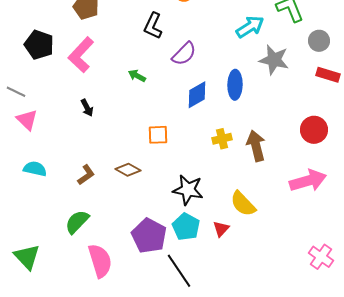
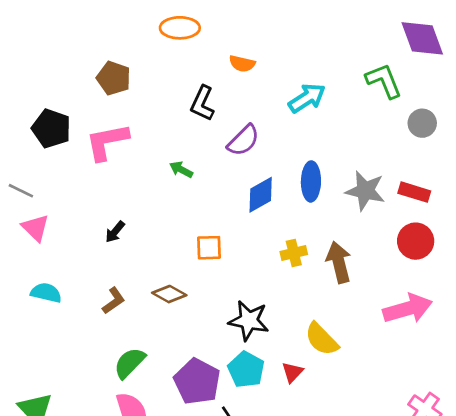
cyan arrow: (250, 27) -> (307, 98), moved
pink L-shape: (81, 55) -> (107, 142), turned 36
gray star: (274, 60) -> (365, 191), moved
red rectangle: (328, 75) -> (414, 192), moved
black arrow: (87, 108) -> (115, 232), moved, turned 66
green semicircle: (77, 222) -> (130, 363), moved

